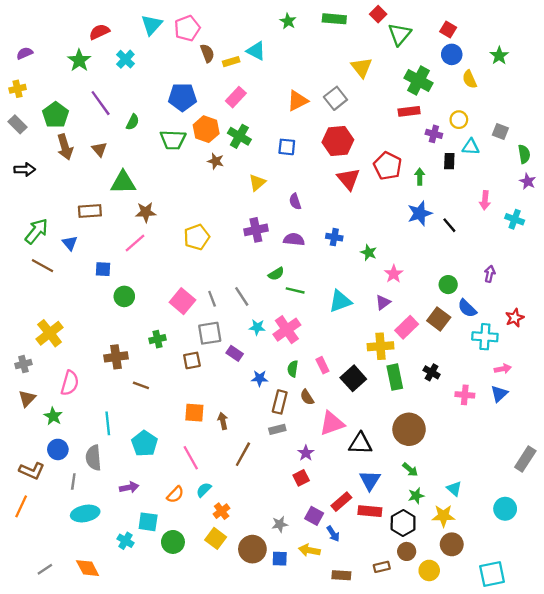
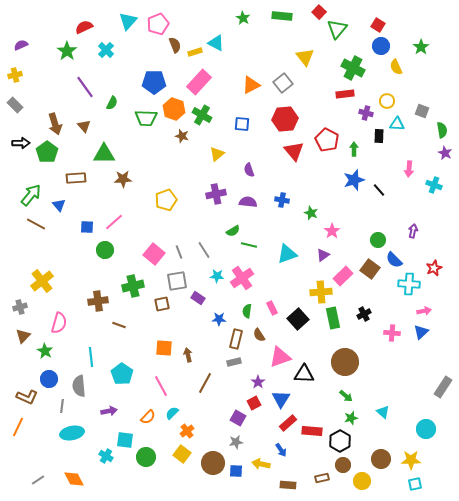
pink rectangle: (236, 97) -> (199, 82), size x1.4
green pentagon: (56, 115) -> (47, 152), moved
pink line: (135, 243) -> (114, 222), moved
green cross: (158, 339) -> (133, 286), size x1.5
black cross: (432, 372) -> (364, 314), turned 32
blue triangle: (370, 480) -> (281, 399), moved
purple square: (314, 516) -> (238, 418), moved
yellow star: (443, 516) -> (411, 460), moved
cyan square: (492, 574) -> (415, 484), size x0.6

